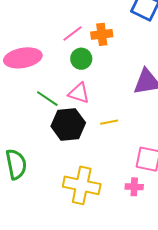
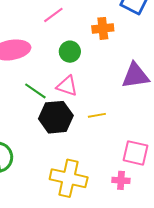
pink line: (73, 33) -> (53, 15), moved
orange cross: (102, 34) -> (103, 28), moved

